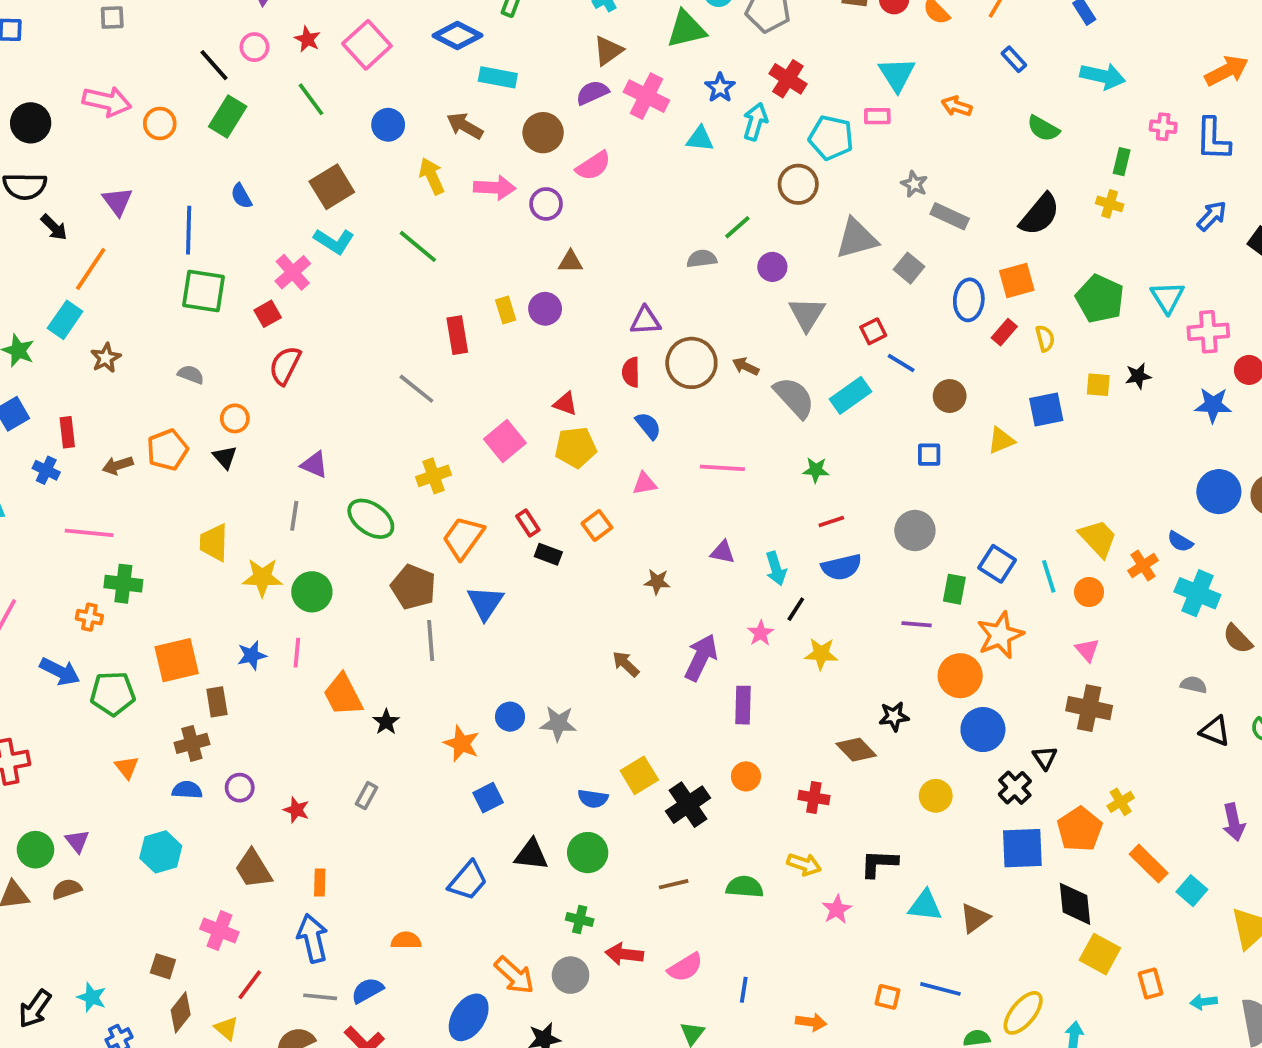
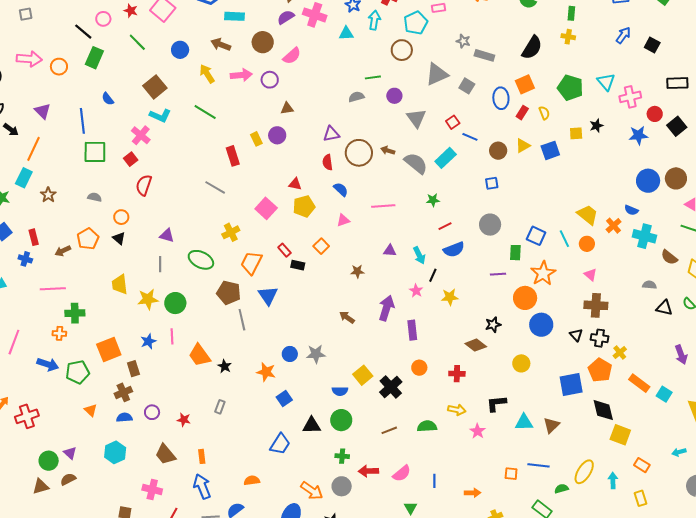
cyan pentagon: (831, 138) -> (416, 23), turned -30
green line: (737, 227) -> (373, 77), turned 42
yellow triangle: (1001, 440) -> (523, 146), moved
black cross: (1015, 788) -> (600, 338), moved, turned -30
orange rectangle: (1150, 983) -> (642, 465), moved, turned -35

